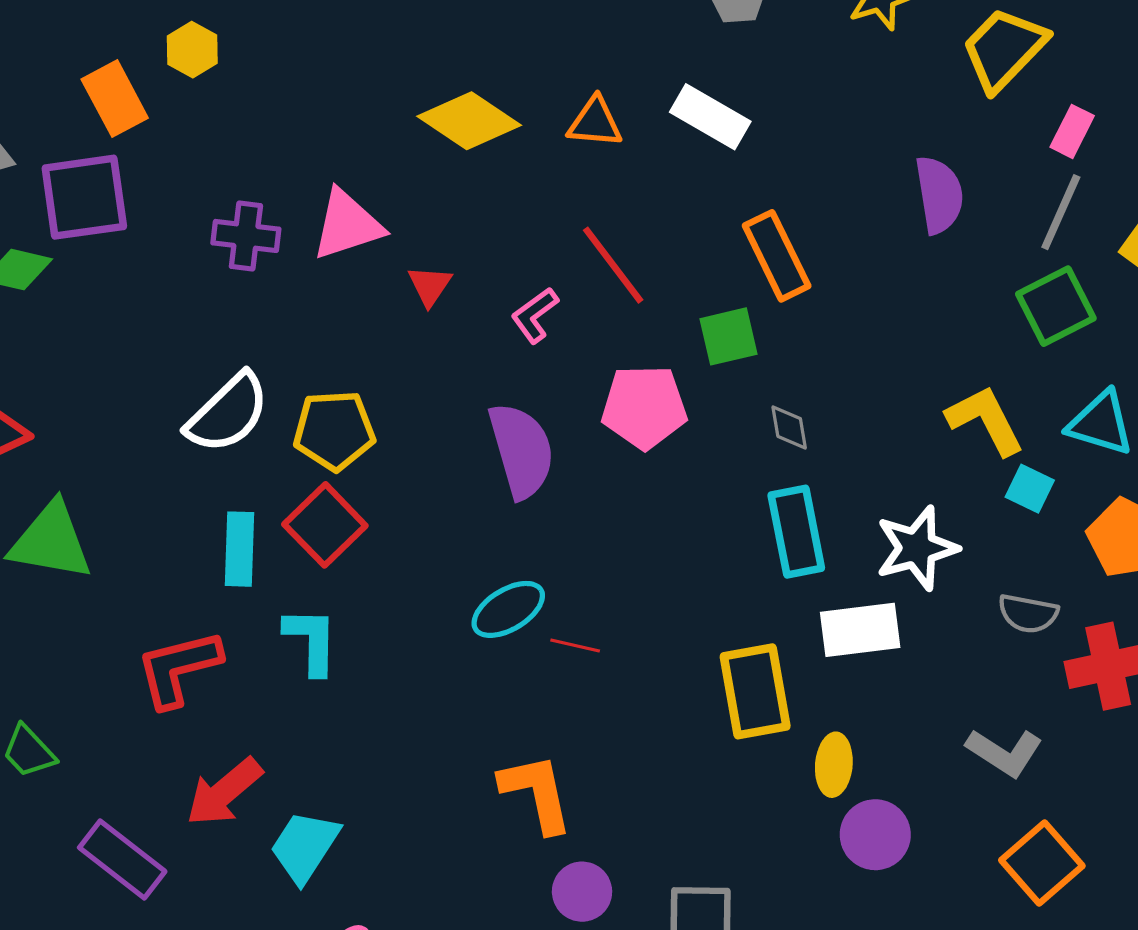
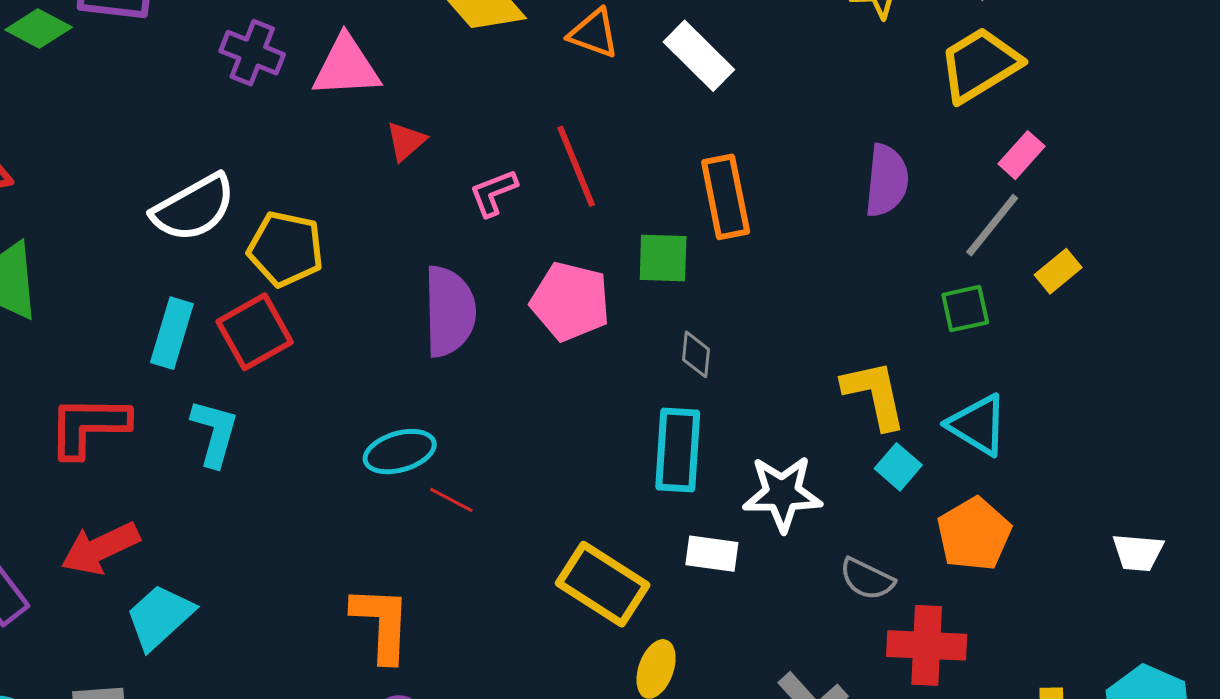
green square: (1056, 306) -> (965, 309), size x0.7
white rectangle: (860, 630) -> (712, 554), size x0.7
yellow rectangle: (755, 691) -> (603, 584), turned -62

